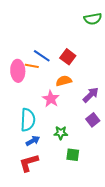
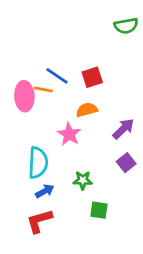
red square: (68, 57) -> (92, 77), turned 35

